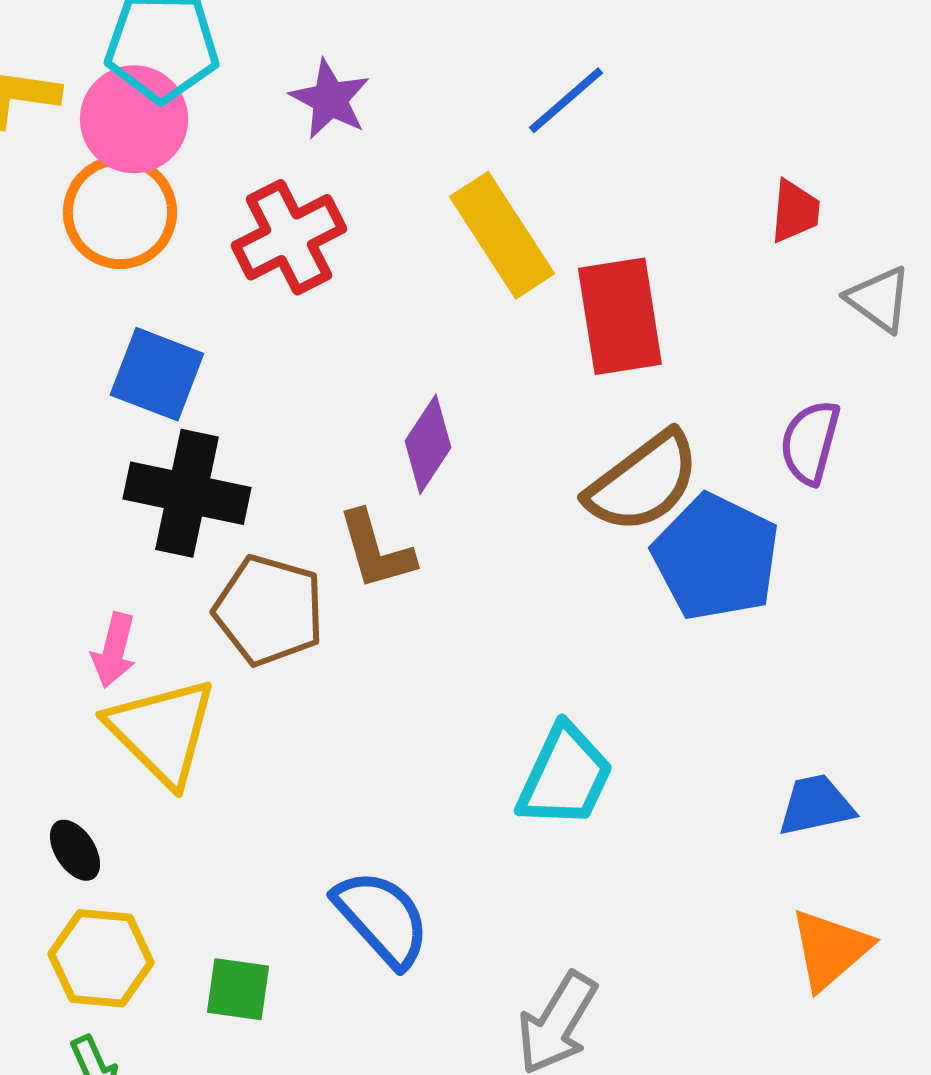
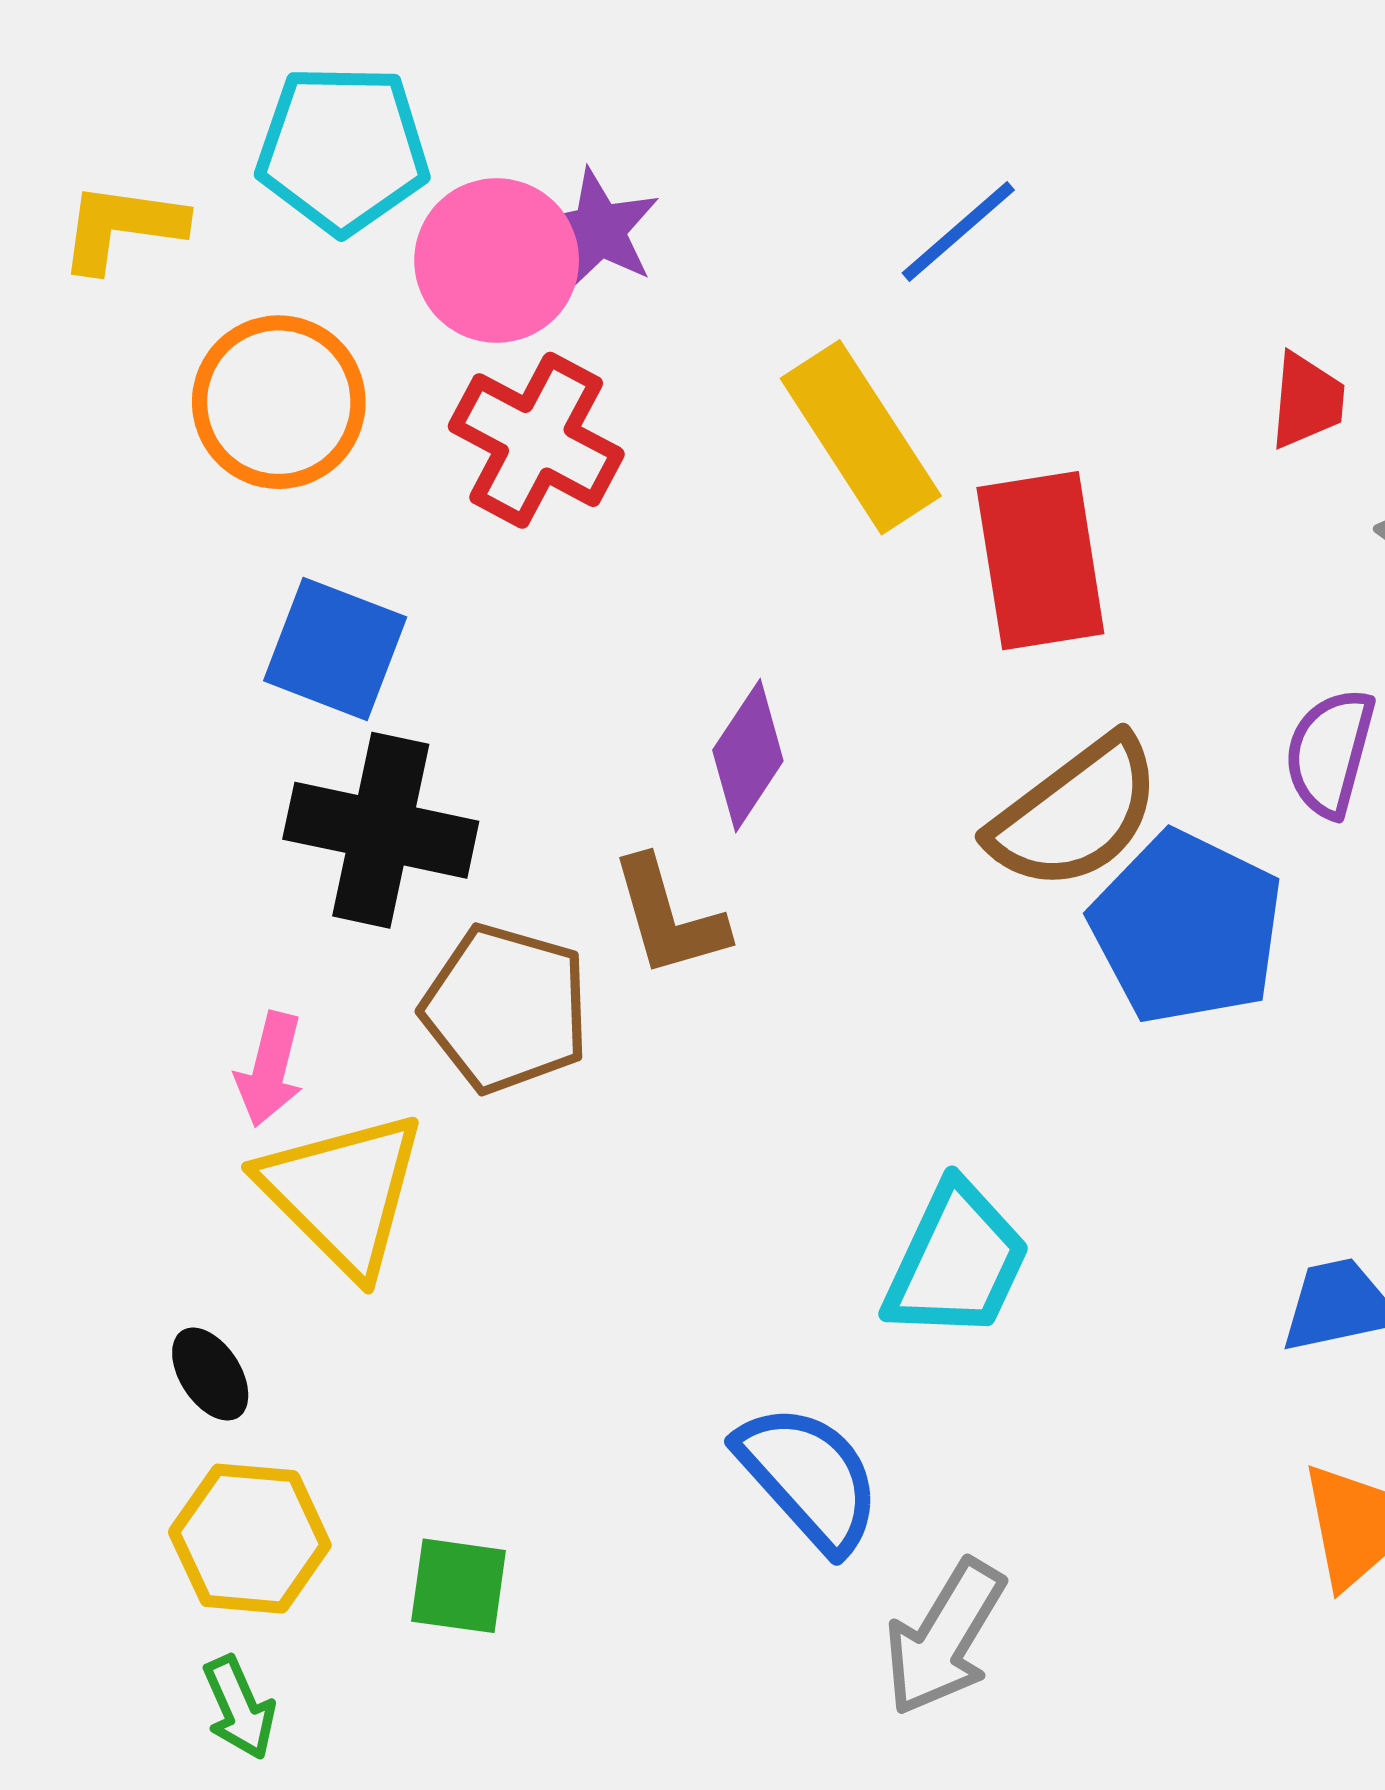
pink circle: (134, 119) -> (497, 260), moved
red cross: (289, 237) -> (536, 440), turned -35
blue semicircle: (382, 918) -> (809, 1478), moved

